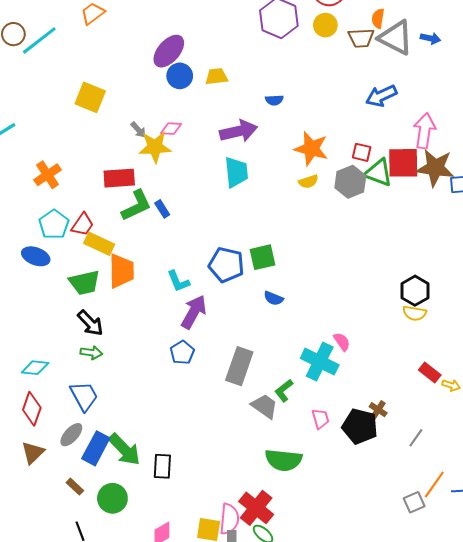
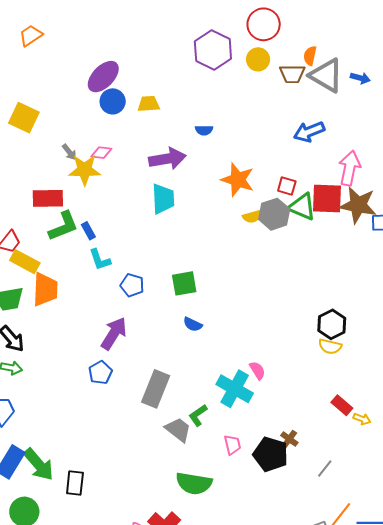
yellow semicircle: (308, 182) -> (252, 216), moved
blue pentagon: (226, 265) -> (132, 285), moved, size x0.7
cyan L-shape: (178, 281) -> (100, 260), moved

